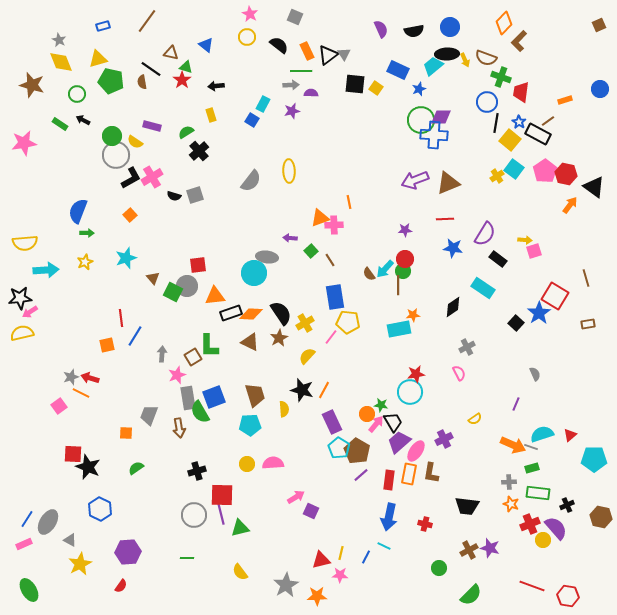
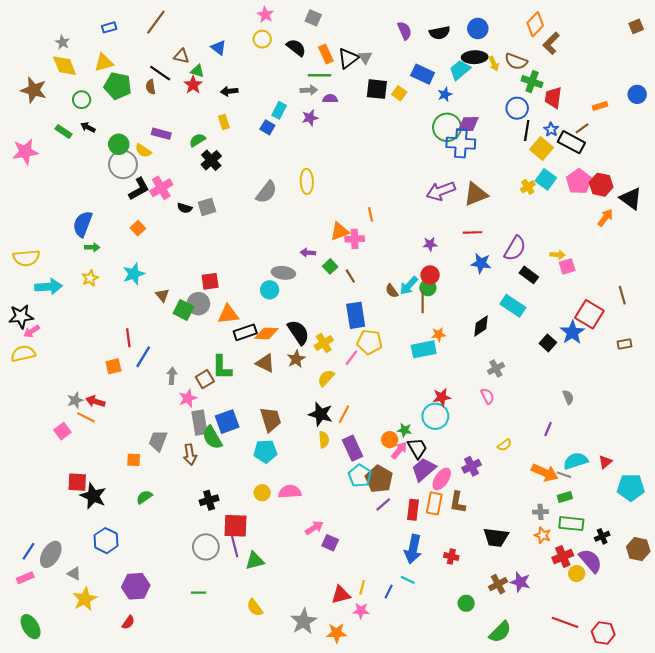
cyan circle: (254, 273) -> (270, 290), size x0.7
yellow semicircle: (284, 409) -> (324, 440), moved

